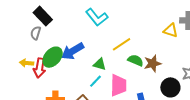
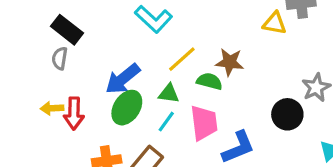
yellow line: (122, 44) -> (182, 59), moved
green ellipse: (53, 57) -> (127, 108), moved
green semicircle: (136, 60) -> (209, 81), moved
brown star: (153, 63) -> (230, 62), moved, turned 30

